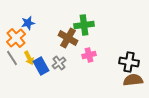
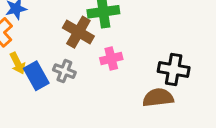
gray cross: (59, 63) -> (64, 71), turned -32
brown semicircle: (133, 80) -> (158, 98), moved

